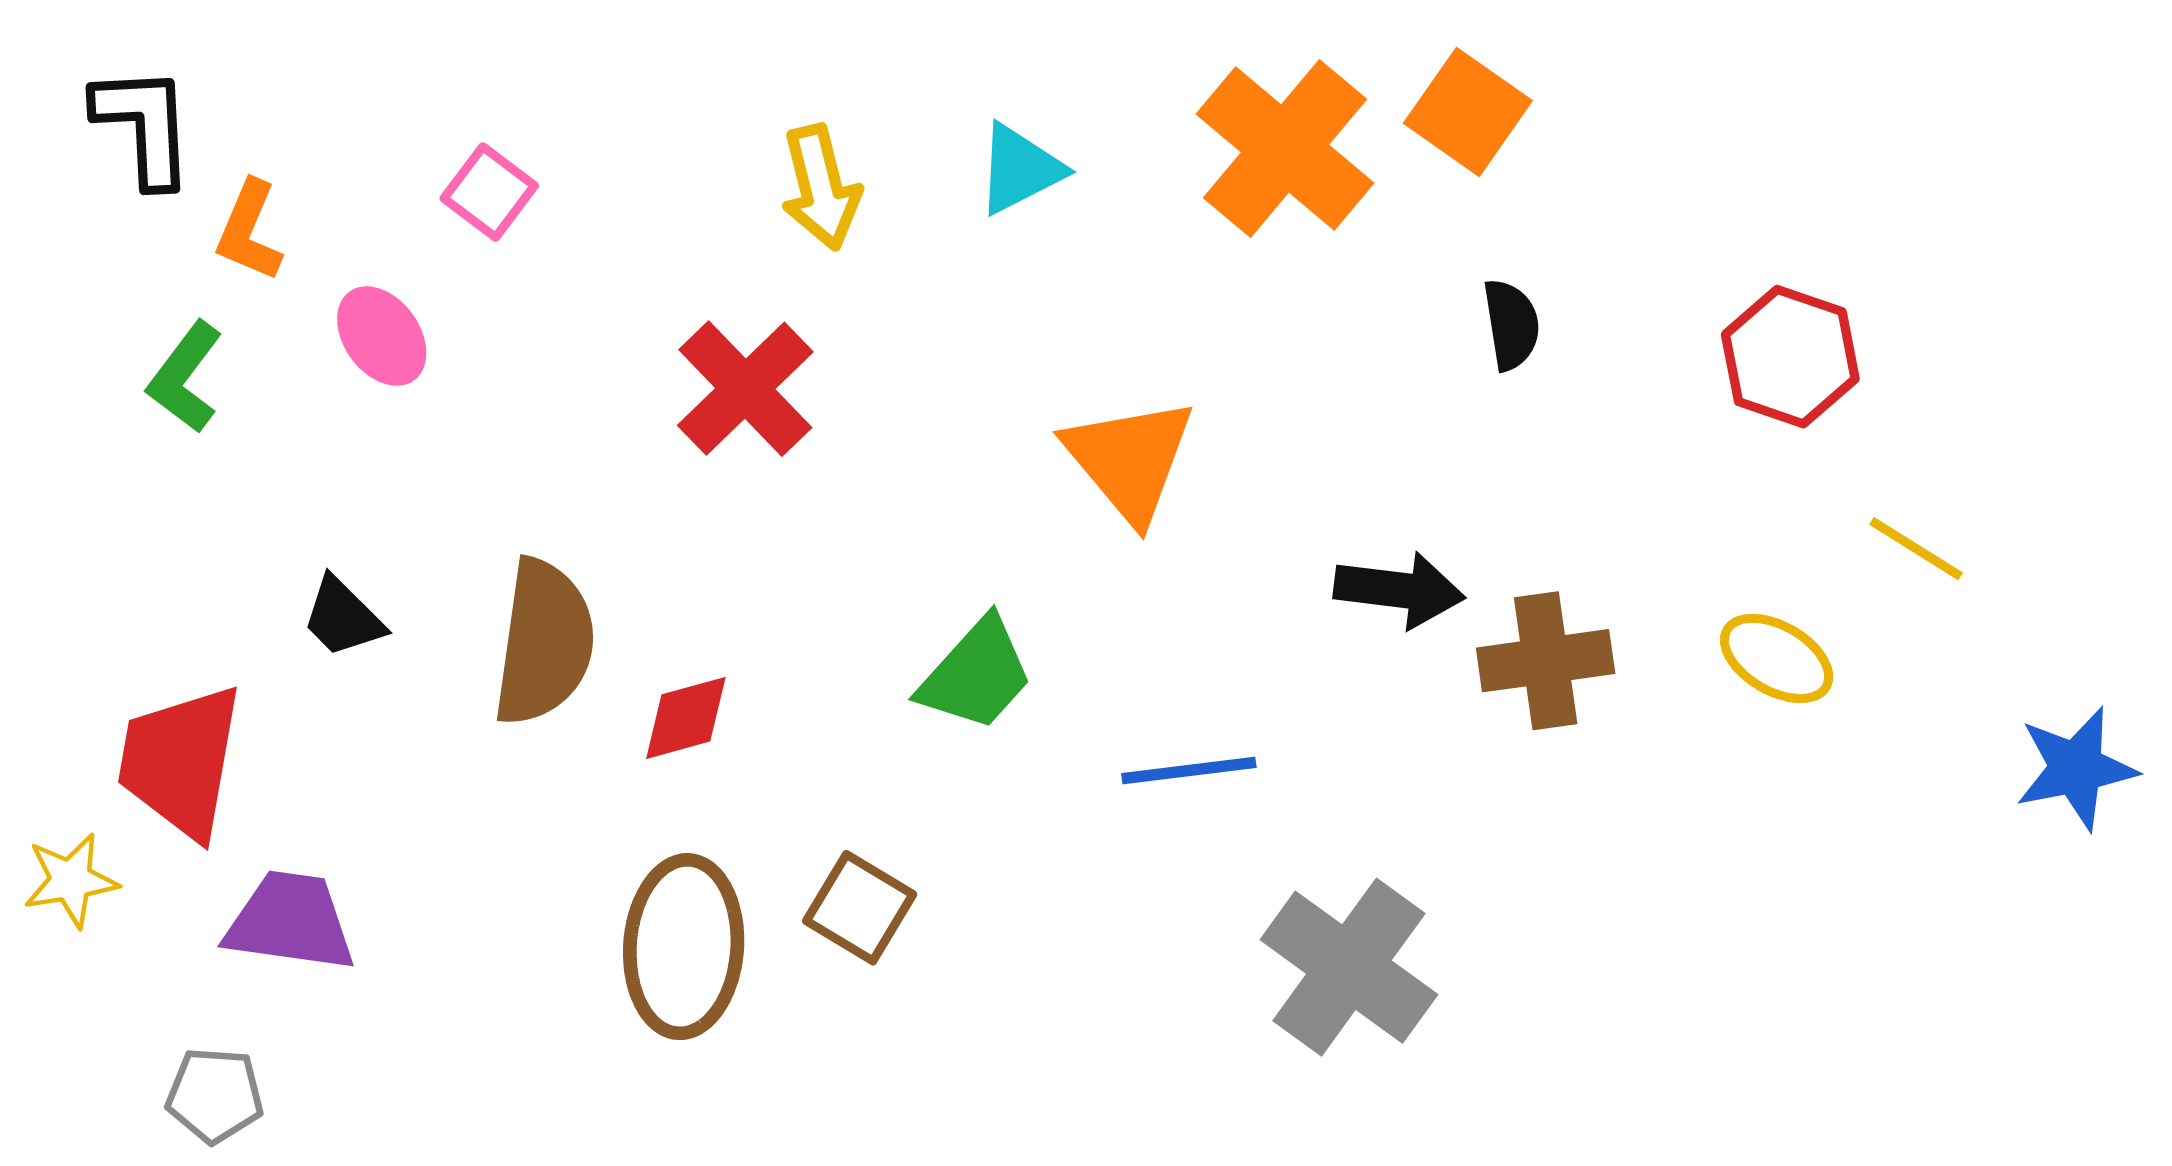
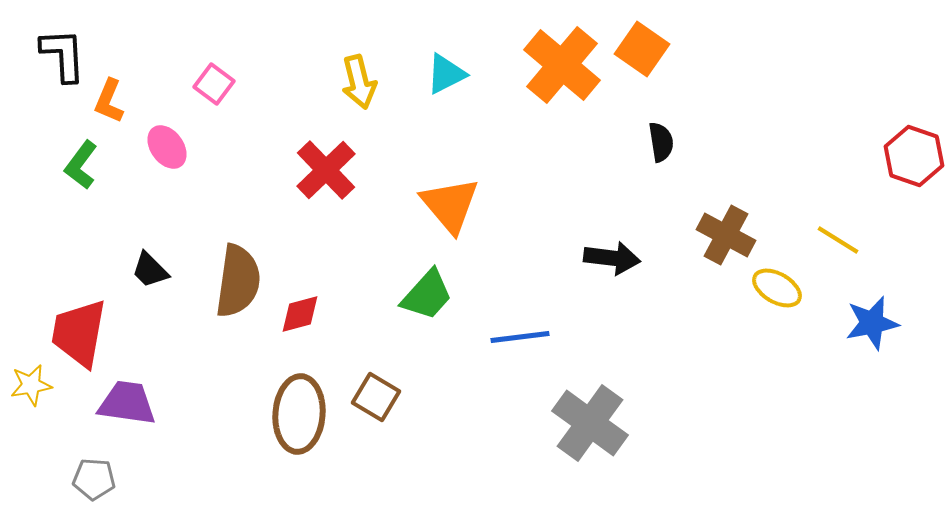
red hexagon: (1790, 357) -> (914, 156), moved
orange triangle: (1129, 460) -> (450, 205), moved
brown cross: (1546, 661) -> (726, 235), moved, turned 36
blue star: (2076, 768) -> (872, 323), moved

